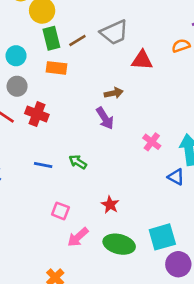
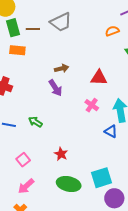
brown line: (77, 41) -> (33, 29), turned 32
red triangle: (142, 60) -> (99, 78), moved
pink square: (60, 211) -> (23, 160), turned 32
pink arrow: (78, 237) -> (26, 186), moved

